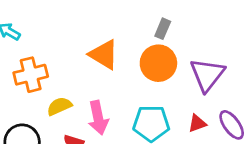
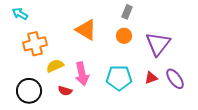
orange circle: (158, 63) -> (124, 36), size x0.6

